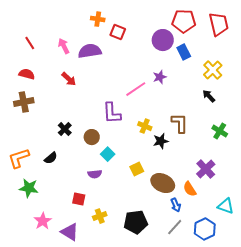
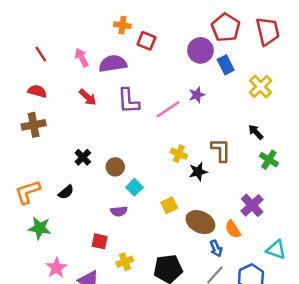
red pentagon: (184, 21) -> (226, 28), turned 30
black arrow: (209, 96) -> (256, 132), moved
purple L-shape: (112, 113) -> (128, 101), moved

